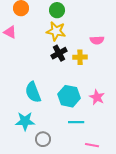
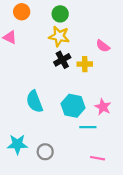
pink semicircle: (97, 40) -> (103, 46), turned 40
cyan star: (25, 121) -> (17, 144), moved
cyan line: (76, 122) -> (88, 127), moved

